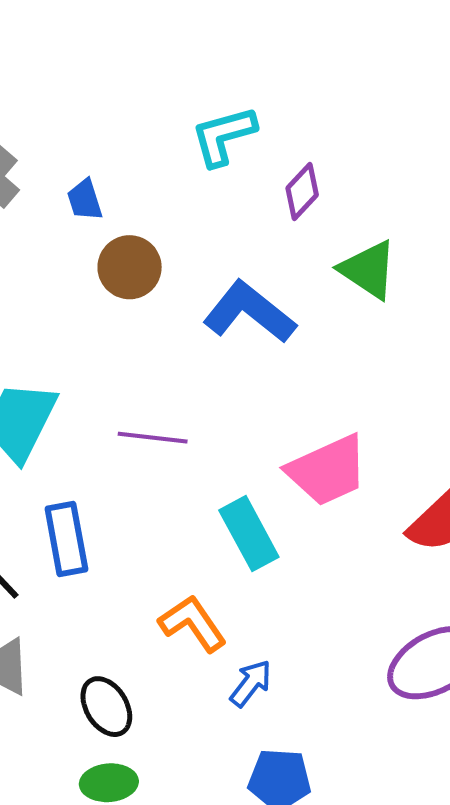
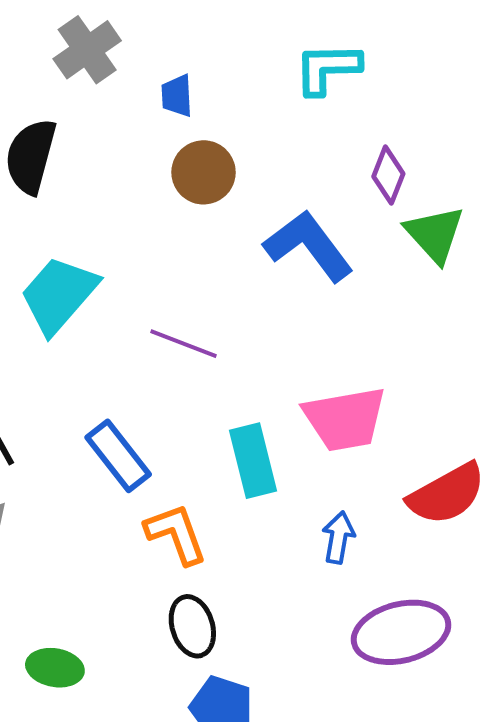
purple diamond: (302, 192) -> (388, 175), moved, turned -36
blue rectangle: (66, 539) -> (118, 456), moved, turned -42
blue arrow: (251, 683) -> (338, 537), moved, turned -42
black ellipse: (106, 707) -> (192, 626), moved

